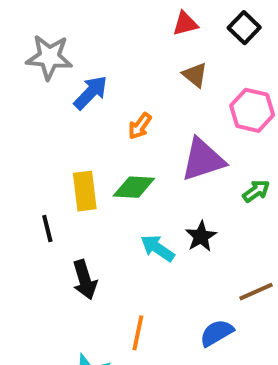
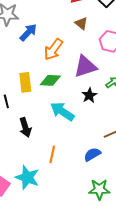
orange arrow: (140, 126) -> (53, 49), size x1.6
black star: (201, 236) -> (89, 95), moved
cyan arrow: (158, 248) -> (62, 111), size x1.4

